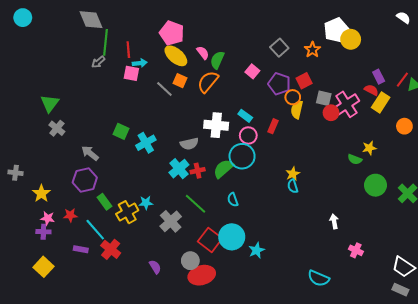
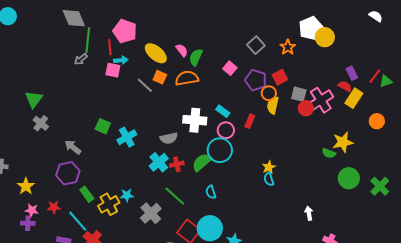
pink pentagon: (172, 33) -> (125, 31), moved
orange semicircle: (208, 82) -> (187, 78), turned 40
yellow star: (369, 148) -> (343, 142), size x1.5

